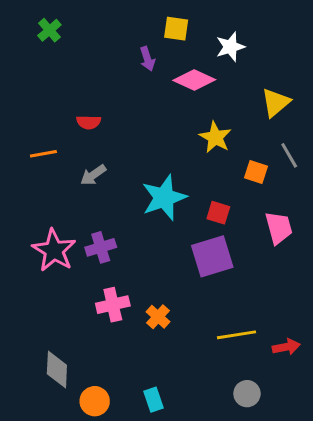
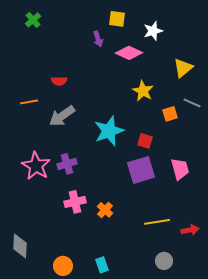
gray line: (289, 155) -> (192, 103), turned -36
orange square: (256, 172) -> (170, 114), turned -35
gray arrow: (93, 175) -> (62, 116), size x1.5
pink trapezoid: (279, 228) -> (180, 169), moved
gray diamond: (57, 370) -> (20, 246), moved

